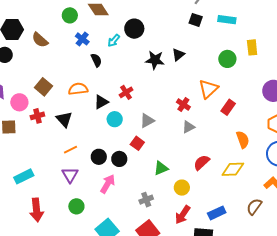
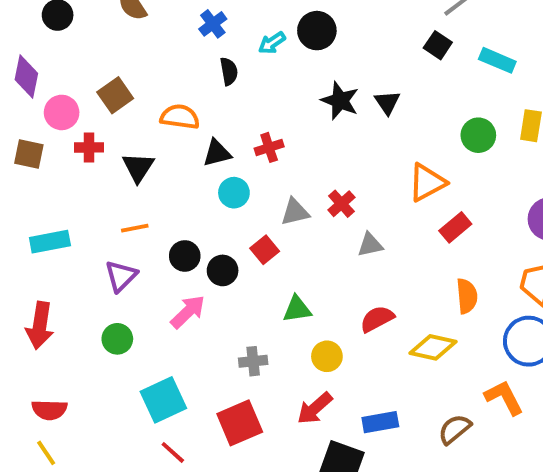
black triangle: (178, 55) -> (387, 102), turned -40
red cross: (183, 105) -> (341, 204), moved
cyan rectangle: (24, 176) -> (50, 242), moved

